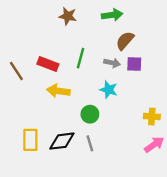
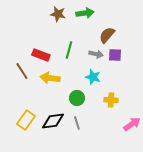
green arrow: (112, 15) -> (85, 13), moved
brown line: (16, 71) -> (22, 71), moved
yellow cross: (152, 117) -> (111, 100), moved
yellow rectangle: (30, 140) -> (26, 120), turned 36

